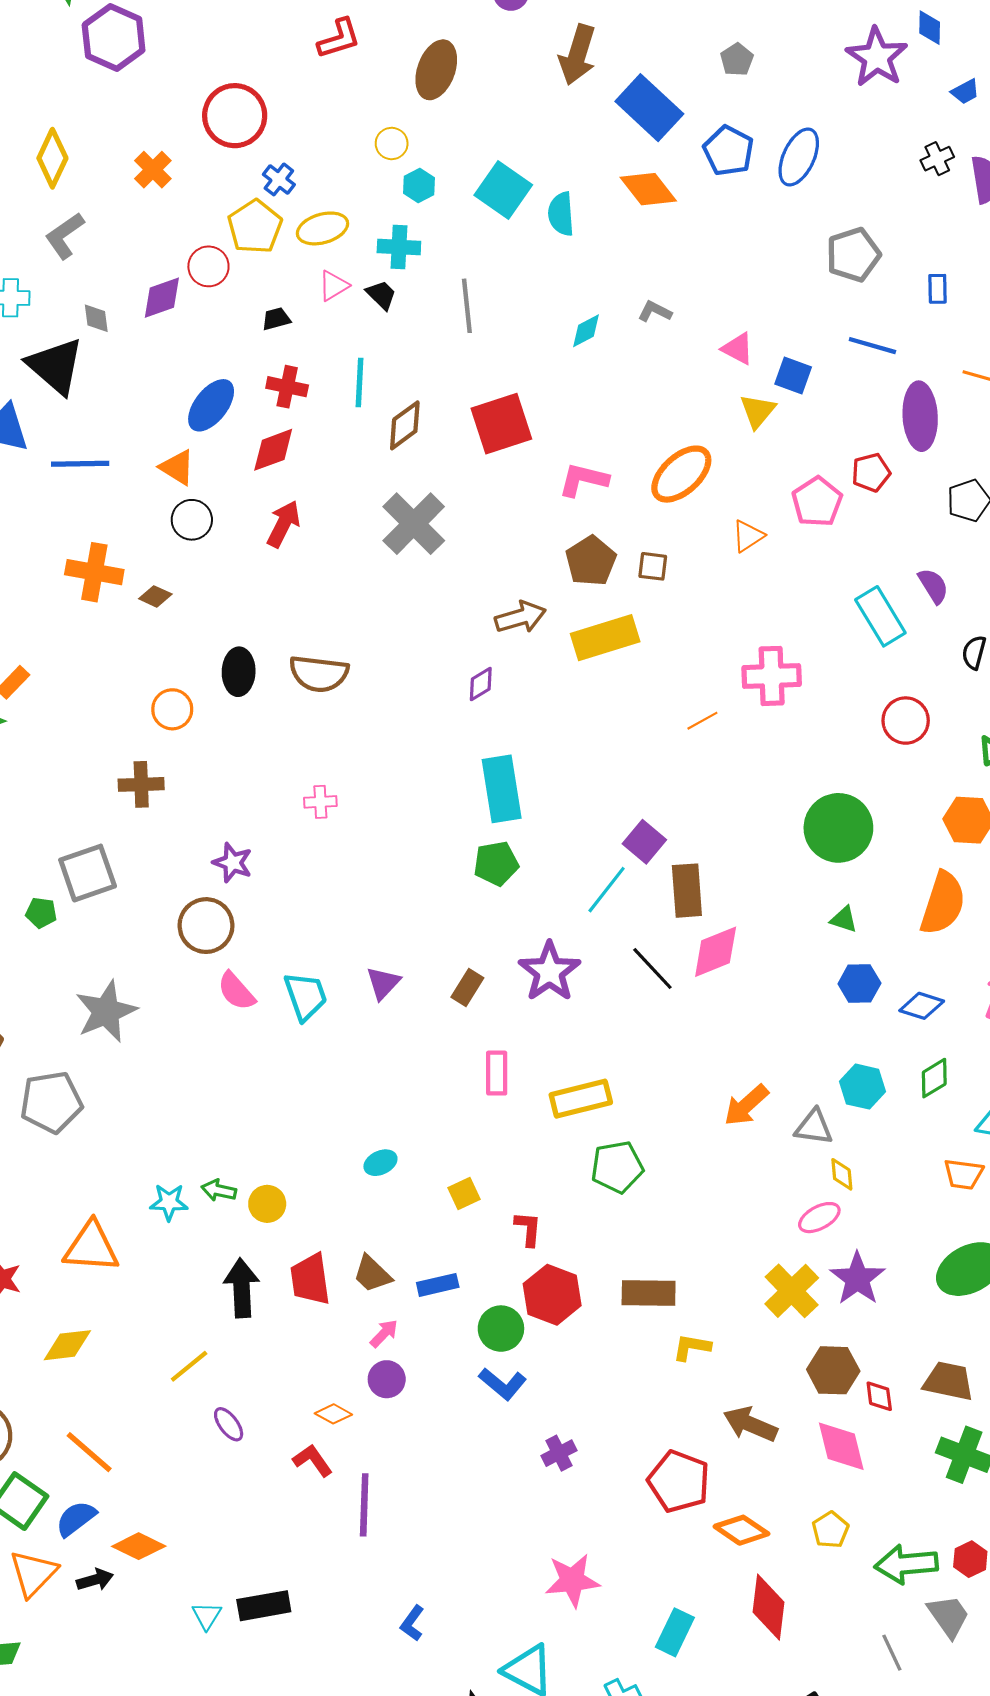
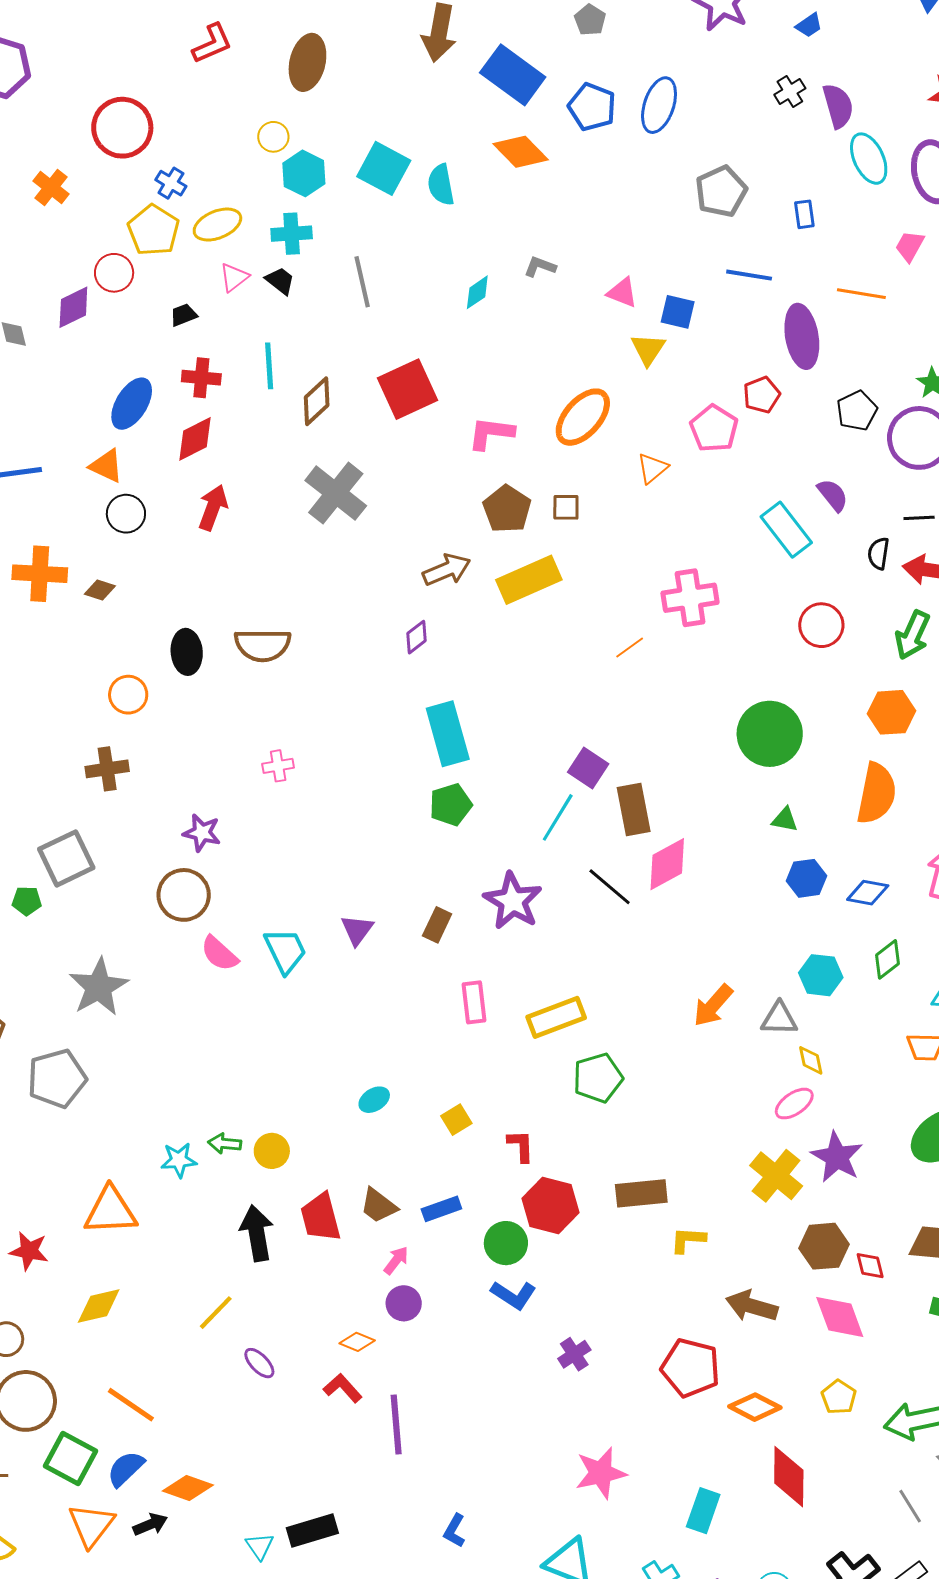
cyan hexagon: (419, 185) -> (304, 173), size x1.4

